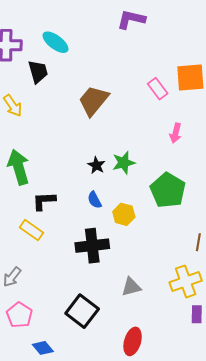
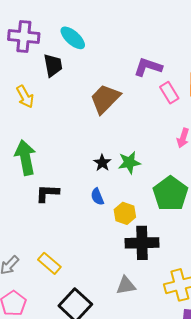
purple L-shape: (131, 19) -> (148, 67), moved
yellow rectangle: (32, 230) -> (49, 263), moved
black cross: (92, 246) -> (142, 243), moved

